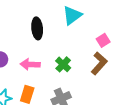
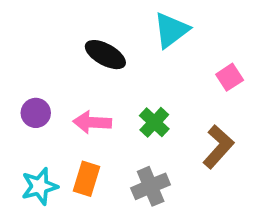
black ellipse: (37, 28) -> (105, 55), turned -55
brown L-shape: (99, 63) -> (218, 147), moved

